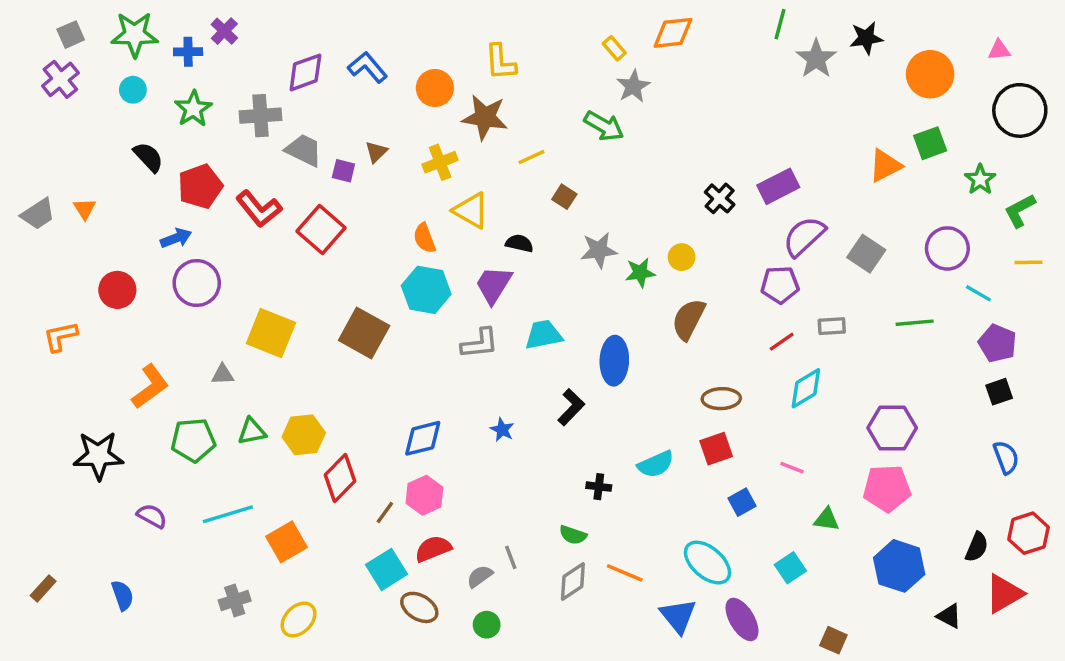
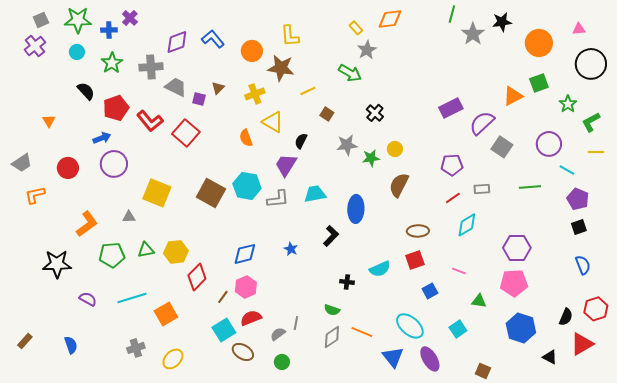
black cross: (720, 198) -> (375, 113), moved
gray trapezoid: (38, 214) -> (22, 163), moved
purple semicircle: (804, 236) -> (482, 123), moved
black semicircle: (519, 243) -> (301, 141), turned -77
cyan hexagon: (426, 290) -> (247, 186), moved
gray line: (511, 557) -> (296, 323), turned 32

